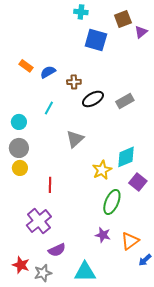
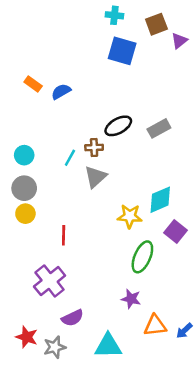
cyan cross: (81, 12) -> (114, 15), moved
brown cross: (74, 82) -> (94, 148), moved
cyan line: (49, 108) -> (70, 158), moved
yellow star: (102, 170) -> (130, 216), turned 30
orange triangle: (130, 241) -> (155, 326), moved, turned 30

